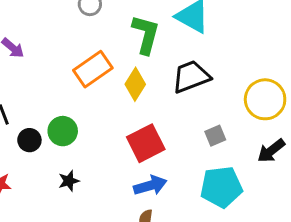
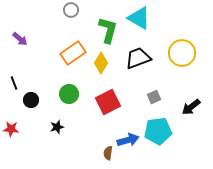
yellow circle: (265, 99) -> (182, 53), moved
green circle: (63, 131) -> (69, 94), moved
blue arrow: (150, 185) -> (128, 140), moved

